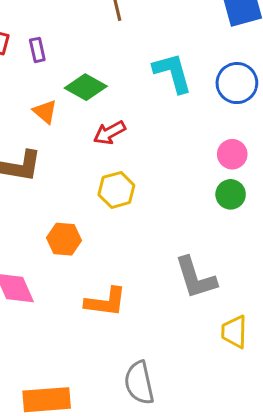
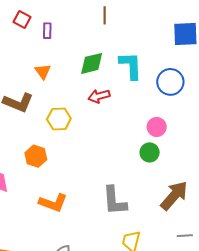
green diamond: (86, 87) -> (92, 63), moved, turned -56
red arrow: (109, 133) -> (99, 96), moved
yellow hexagon: (116, 190) -> (59, 119), moved

